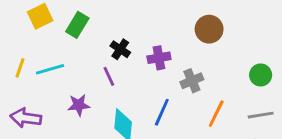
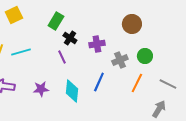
green rectangle: (77, 25) -> (56, 21), moved
green circle: (261, 75) -> (145, 56), moved
purple star: (79, 105) -> (41, 89), moved
gray line: (261, 115) -> (168, 84), turned 36

